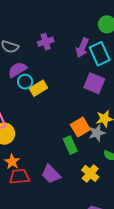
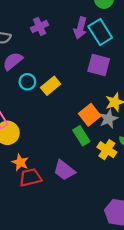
cyan circle: (25, 82) -> (27, 82), moved
yellow rectangle: (38, 88) -> (51, 86), moved
yellow cross: (90, 173) -> (107, 150), moved

